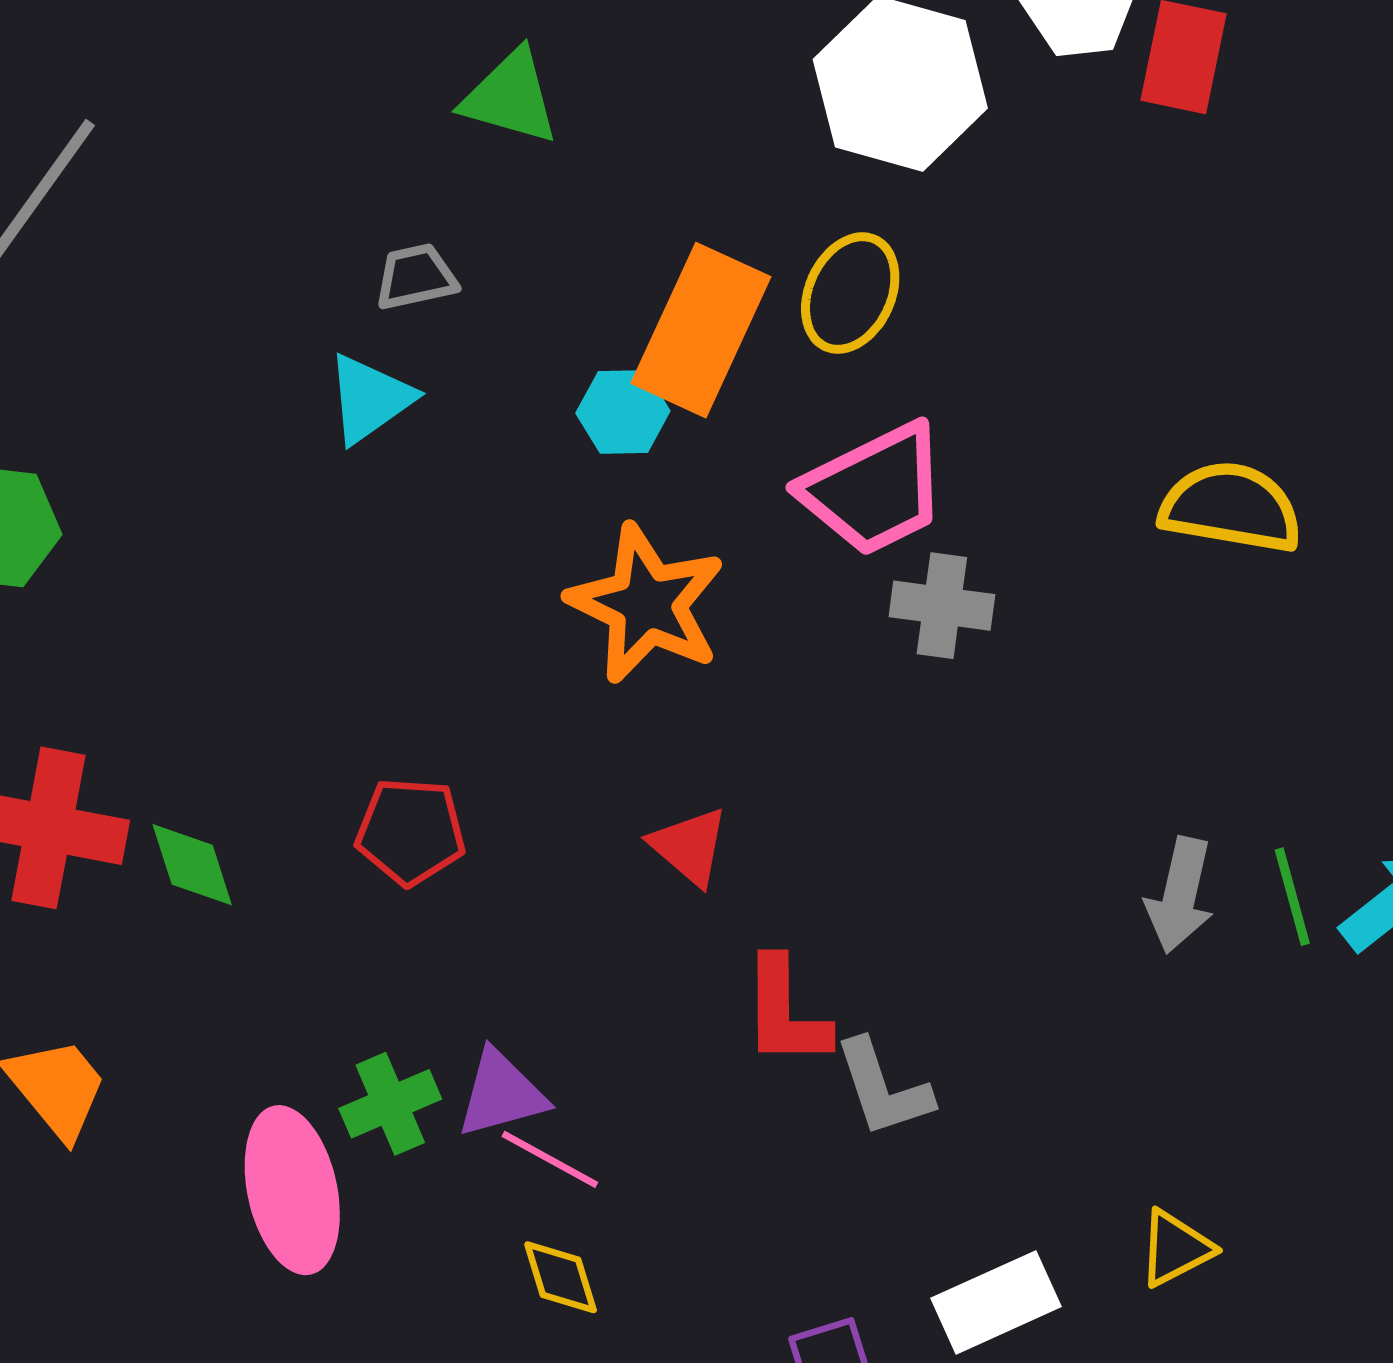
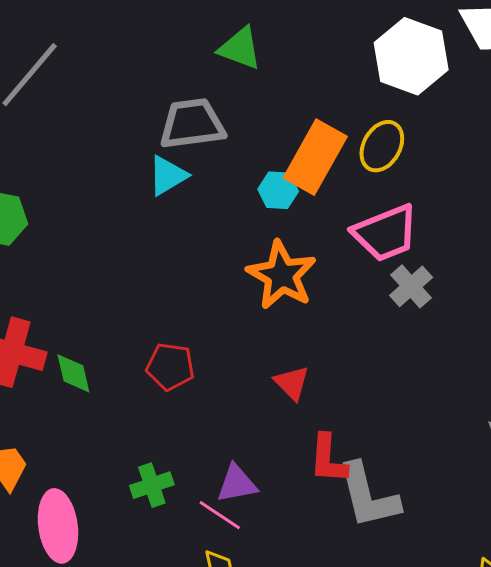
gray trapezoid: (416, 277) -> (192, 124), size x1.8
gray cross: (942, 606) -> (411, 286), turned 36
gray L-shape: (883, 1088) -> (368, 496), size x1.5
purple triangle: (501, 1094) -> (237, 484), moved
pink ellipse: (292, 1190) -> (58, 526), moved

